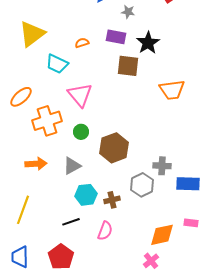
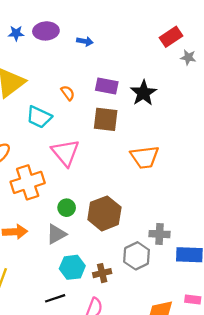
gray star: (128, 12) -> (188, 57), moved
orange semicircle: (82, 43) -> (68, 93), turned 72
brown square: (128, 66) -> (106, 119), moved
orange trapezoid: (172, 90) -> (145, 157), moved
green circle: (81, 132) -> (67, 208), moved

